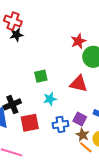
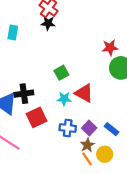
green square: (41, 76) -> (61, 73), turned -32
red triangle: (79, 84) -> (84, 93), moved
red square: (30, 123) -> (37, 117), turned -30

